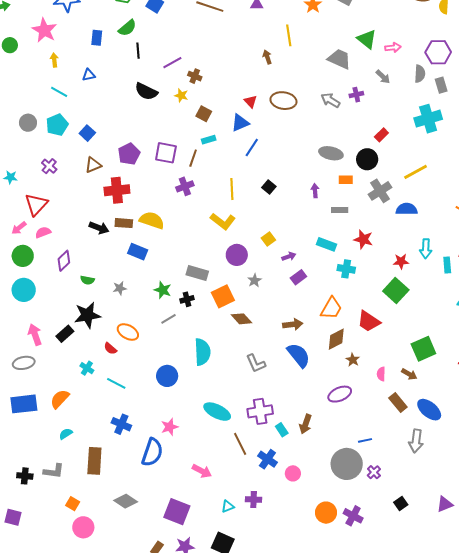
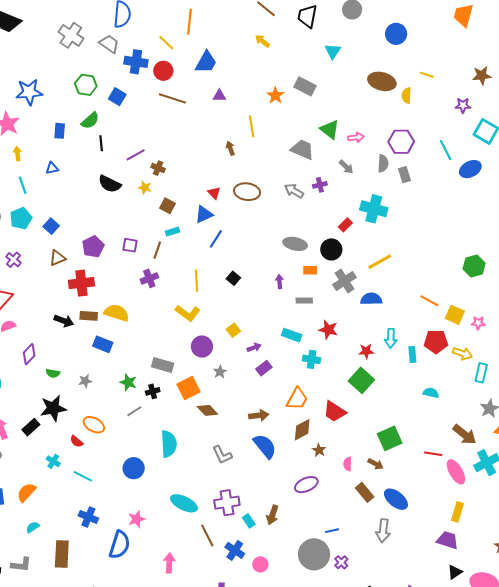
cyan line: (59, 92) -> (23, 185), turned 42
cyan cross: (428, 119) -> (374, 209), moved, turned 32
purple square: (166, 153) -> (130, 245), size x0.7
pink arrow: (202, 471) -> (169, 563), turned -114

